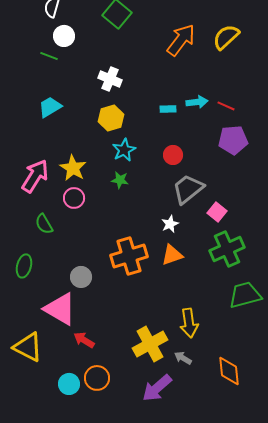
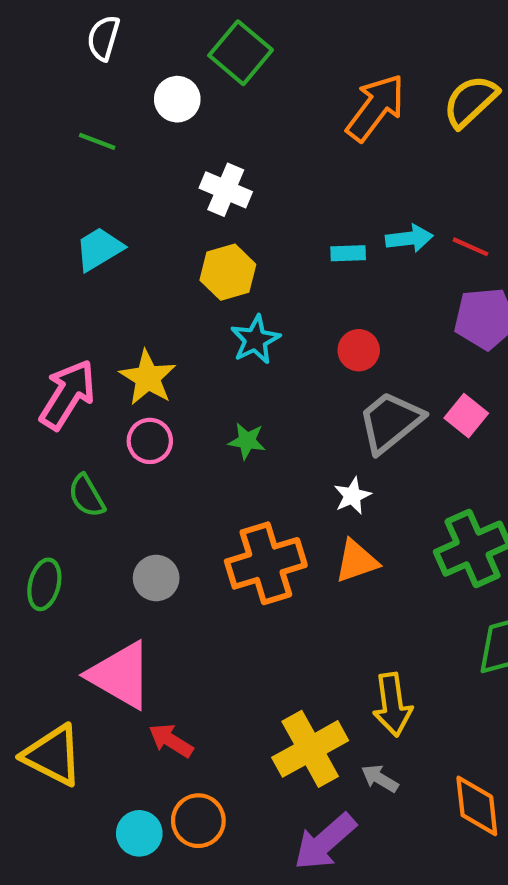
white circle: (64, 36) -> (177, 99), moved
green star: (120, 180) -> (247, 441), moved
pink square: (217, 212) -> (466, 416), moved
gray circle: (81, 277) -> (156, 578), moved

